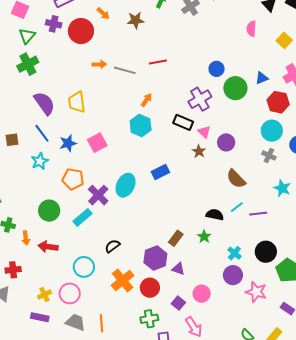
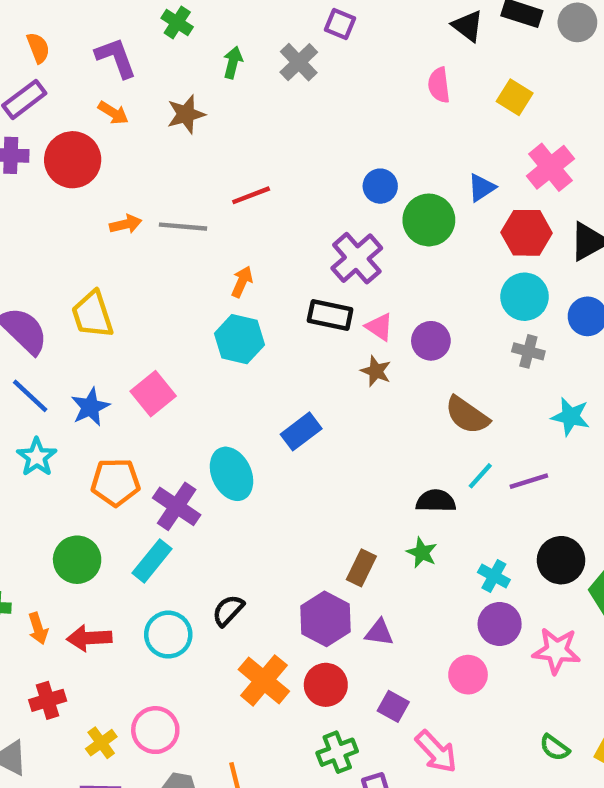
cyan ellipse: (126, 185) -> (231, 474), turned -40
cyan circle: (84, 267) -> (168, 635), moved
red cross: (13, 270) -> (48, 700), moved
pink circle: (202, 294) -> (468, 675), moved

